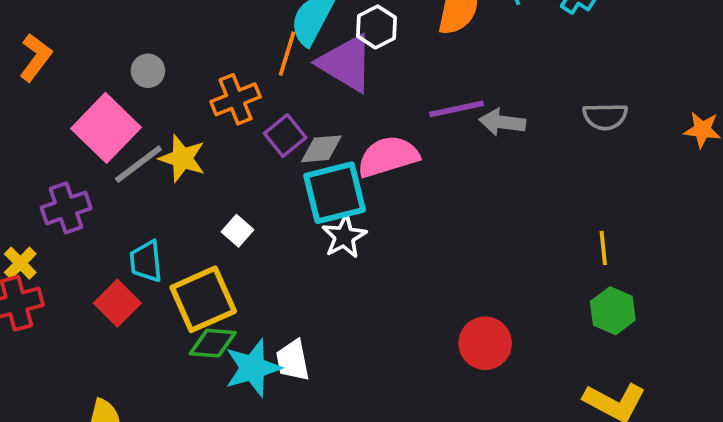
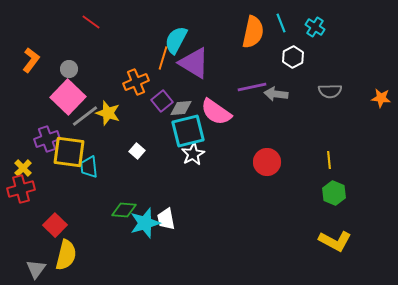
white hexagon: (377, 27) -> (293, 57), moved
gray circle: (148, 71) -> (69, 69), moved
pink semicircle: (388, 156) -> (216, 112), turned -128
yellow square: (203, 299) -> (69, 152), moved, turned 32
red square: (117, 303) -> (55, 225), moved
red circle: (485, 343) -> (267, 162), moved

